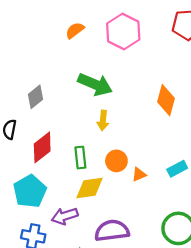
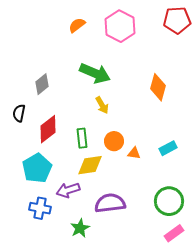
yellow arrow: (103, 120) -> (102, 105), turned -36
orange triangle: (139, 174) -> (134, 153), turned 32

